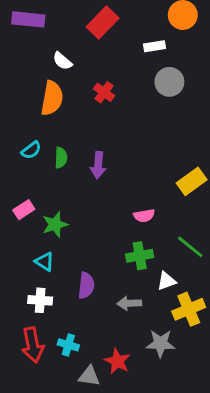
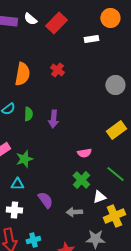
white semicircle: (62, 61) -> (30, 19), moved
gray circle: (169, 82) -> (115, 85), moved
green cross: (140, 256) -> (81, 180), turned -36
cyan triangle: (45, 262) -> (17, 184), turned -32
purple semicircle: (86, 285) -> (45, 200), turned -42
cyan cross: (68, 345) -> (33, 240), turned -32

